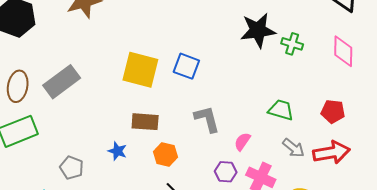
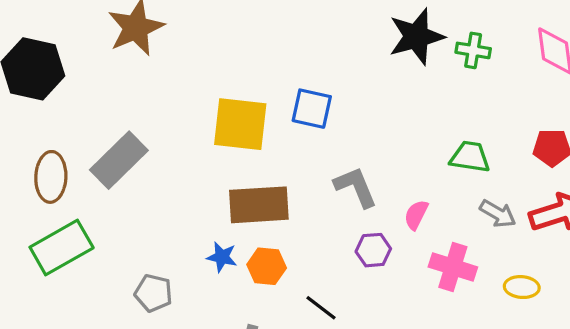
brown rectangle: (145, 122) -> (259, 205), size x1.4
orange hexagon: (165, 154) -> (267, 266), moved
purple hexagon: (226, 172) -> (373, 250), moved

